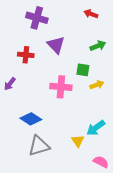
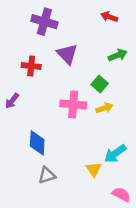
green square: (83, 70) -> (100, 84), turned 32
yellow arrow: (97, 85) -> (104, 108), moved
blue diamond: (31, 119) -> (37, 143), turned 60
gray triangle: (39, 146) -> (47, 175), size x0.7

